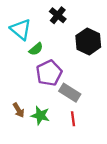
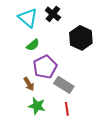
cyan triangle: (21, 29) -> (28, 18), moved
brown arrow: (19, 110) -> (29, 84), moved

